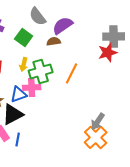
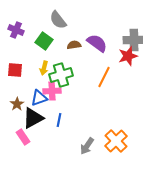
purple semicircle: (63, 25) -> (97, 43), moved, turned 70
orange line: (72, 73) -> (104, 77), moved
gray arrow: (98, 121) -> (87, 146), moved
blue line: (18, 139) -> (59, 120), moved

